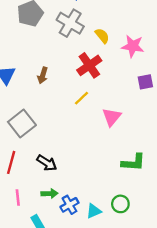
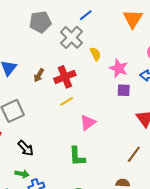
red cross: (89, 65) -> (65, 77), moved
purple square: (145, 82) -> (124, 90), moved
green L-shape: (133, 162) -> (77, 156), moved, turned 70

